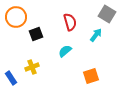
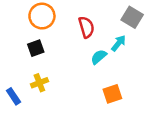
orange circle: (16, 17) -> (42, 16), moved
black square: (36, 34) -> (36, 48), moved
cyan semicircle: (65, 51) -> (99, 57), moved

